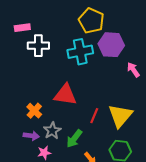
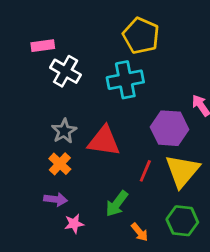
purple hexagon: (111, 45) -> (169, 128), moved
white cross: (38, 46) -> (66, 71), turned 30
gray star: (52, 131) -> (64, 131), moved

